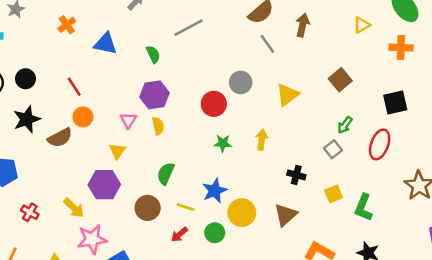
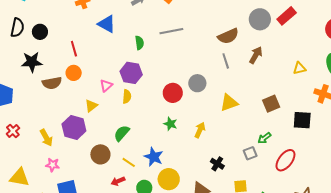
black square: (395, 102) -> (302, 120), moved
blue star: (215, 191) -> (154, 157), turned 30
pink star: (92, 239) -> (53, 165), size x0.6

